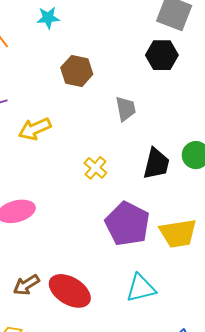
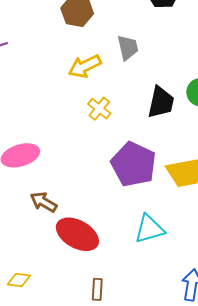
yellow arrow: (35, 129) -> (85, 66), moved
brown arrow: (26, 285) -> (44, 202), moved, turned 64

